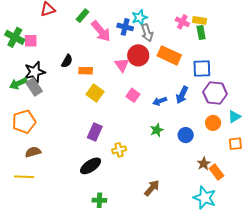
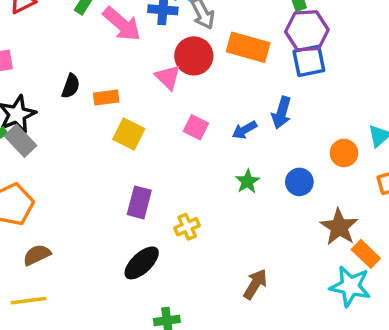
purple hexagon: (215, 93) -> (307, 31), moved
brown star: (204, 164) -> (339, 227), size x1.5
orange rectangle: (216, 172) -> (366, 254), moved

